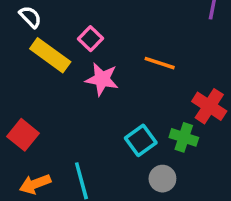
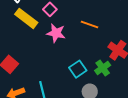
green cross: (184, 137) -> (103, 68), turned 35

